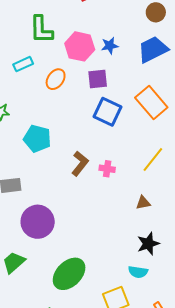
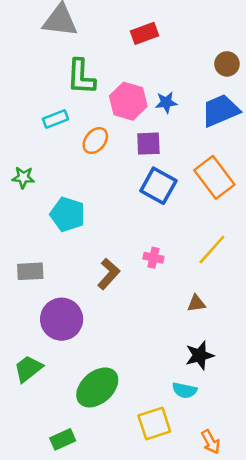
brown L-shape: (80, 164) -> (109, 274), moved

